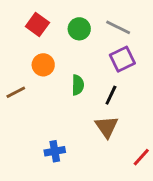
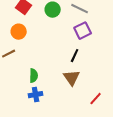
orange circle: (43, 65) -> (19, 32), moved
green semicircle: (78, 85) -> (34, 76), moved

